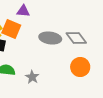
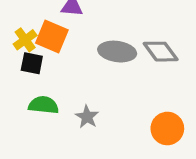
orange circle: (80, 67) -> (167, 129), moved

